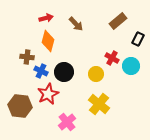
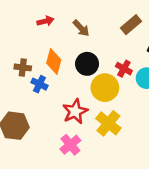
orange diamond: (48, 41) -> (54, 61), moved
black circle: (64, 72) -> (87, 64), moved
yellow circle: (96, 74) -> (105, 88), size x1.5
red star: (48, 94) -> (75, 111), moved

